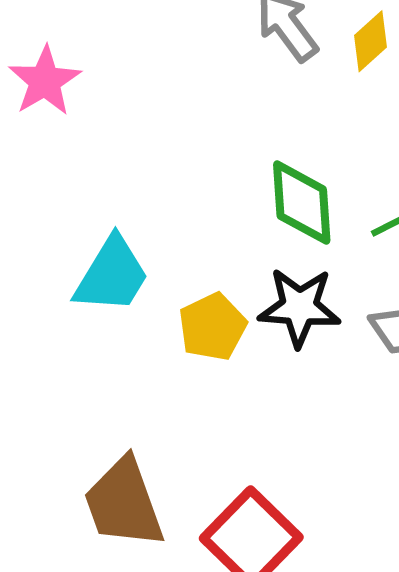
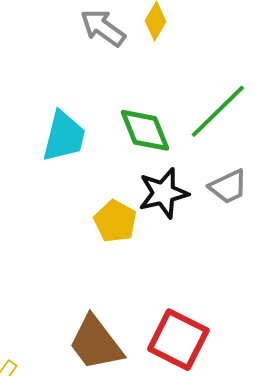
cyan trapezoid: (112, 275) -> (64, 136), moved

